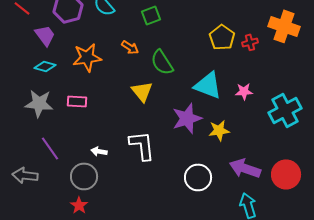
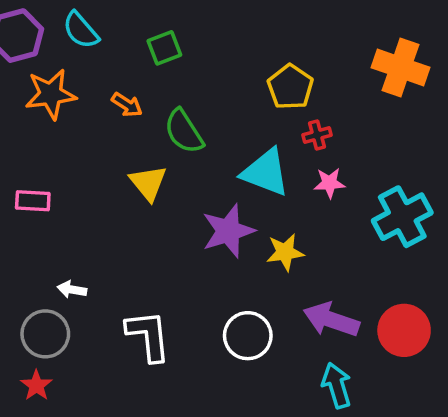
red cross: (250, 42) -> (317, 135), moved
orange star: (87, 57) -> (51, 94), moved
white L-shape: (142, 145) -> (148, 336), moved

